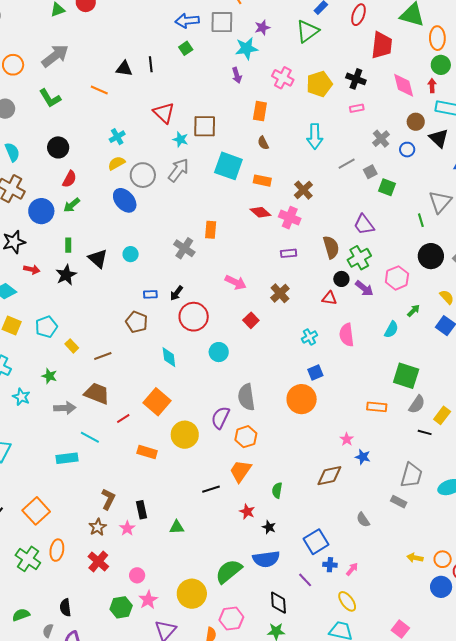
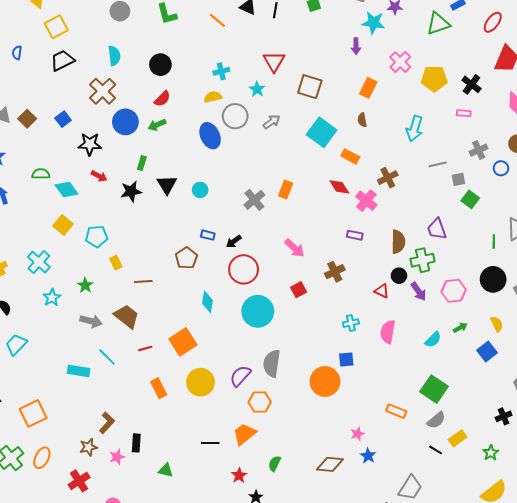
cyan star: (180, 139) -> (257, 89), moved
gray arrow: (178, 170) -> (271, 122), size x0.7
cyan circle: (219, 352) -> (258, 311), size x1.6
orange rectangle: (147, 452) -> (159, 388), turned 30

